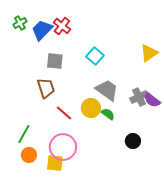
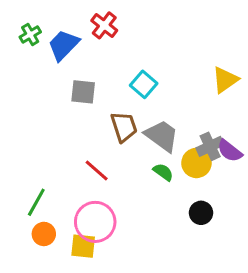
red cross: (62, 26) -> (104, 25), moved
brown trapezoid: (46, 88) -> (124, 127), moved
yellow circle: (91, 108) -> (196, 163), moved

